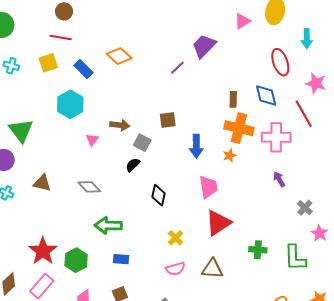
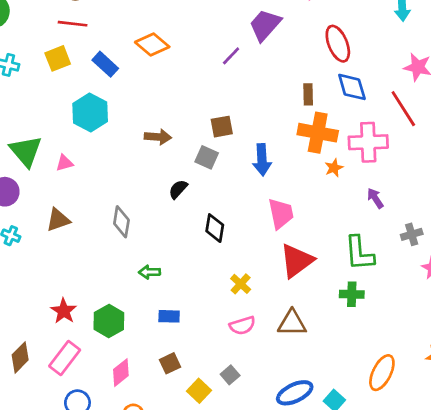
red ellipse: (280, 62) -> (338, 44), moved
pink triangle: (92, 140) -> (64, 163), moved, turned 40
gray square: (142, 143) -> (207, 157), moved
orange star: (230, 155) -> (334, 168), moved
brown triangle: (42, 183) -> (58, 220), turned -30
gray diamond: (89, 187) -> (121, 222), turned 55
gray cross: (305, 208) -> (412, 234), turned 35
green arrow: (108, 225) -> (150, 272), size x0.6
red star: (43, 251) -> (64, 311), size x0.7
green L-shape: (295, 258) -> (359, 253), moved

